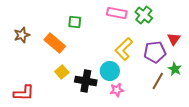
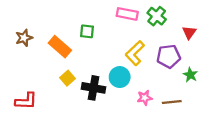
green square: (75, 22) -> (87, 31), moved
red triangle: (174, 39) -> (189, 32), moved
brown line: (158, 81) -> (172, 102), moved, turned 54
pink star: (117, 90) -> (145, 98), moved

